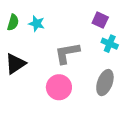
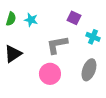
purple square: (100, 20) -> (74, 18), moved

